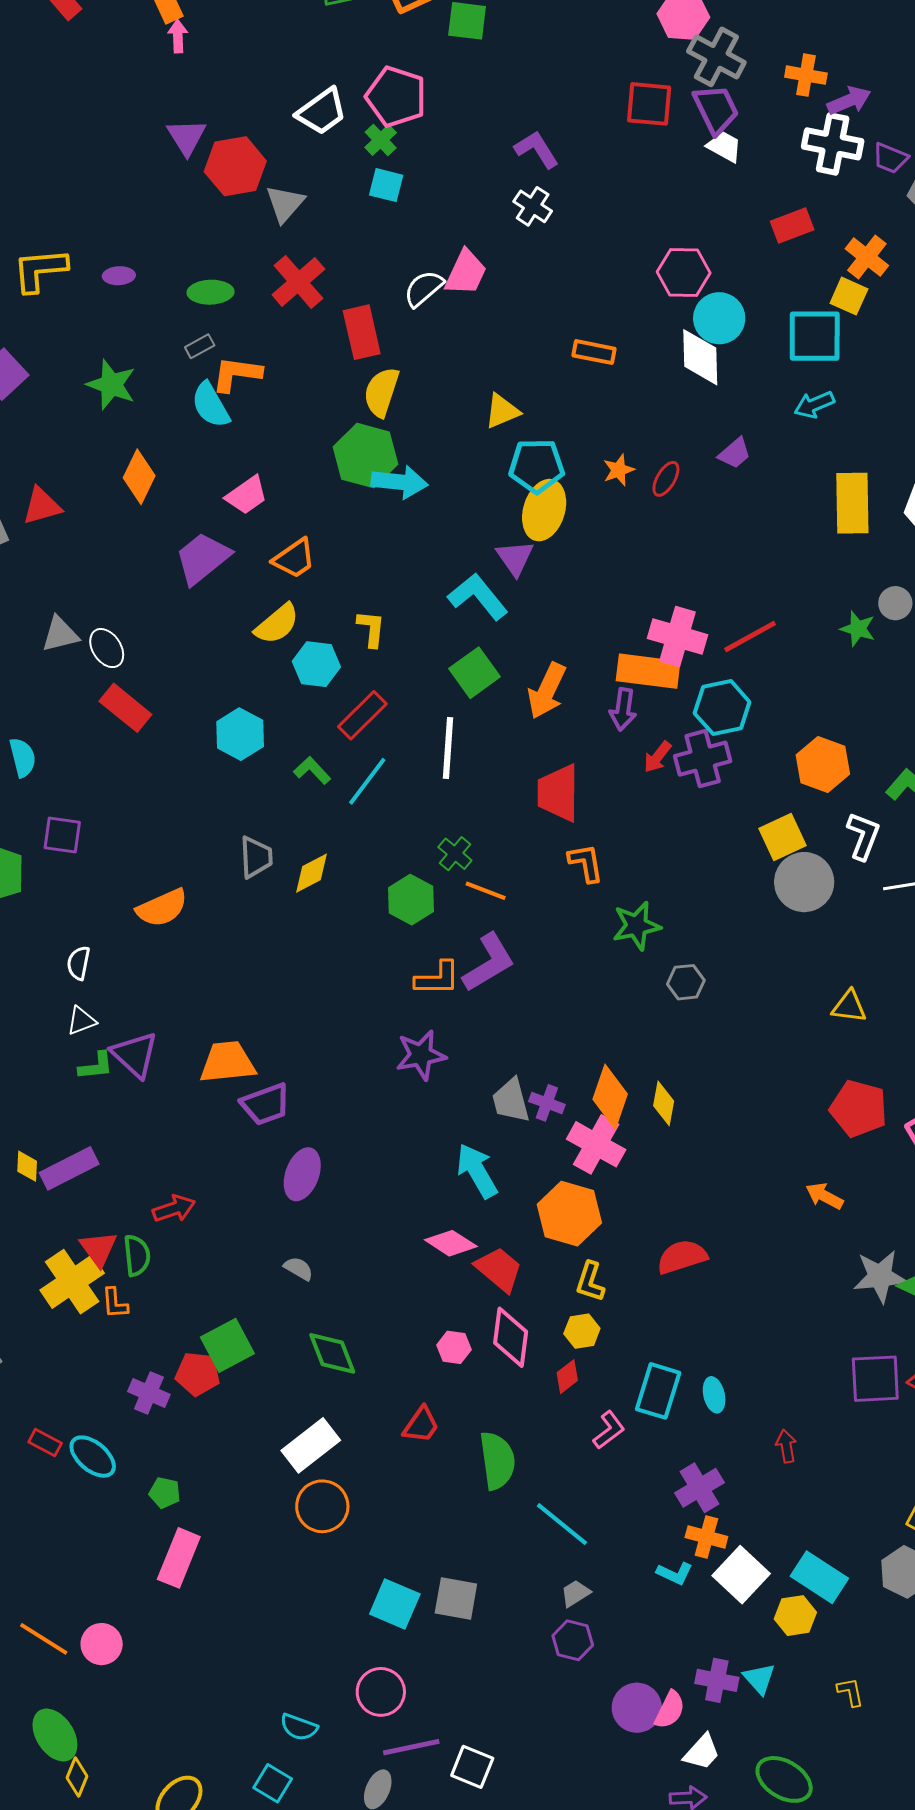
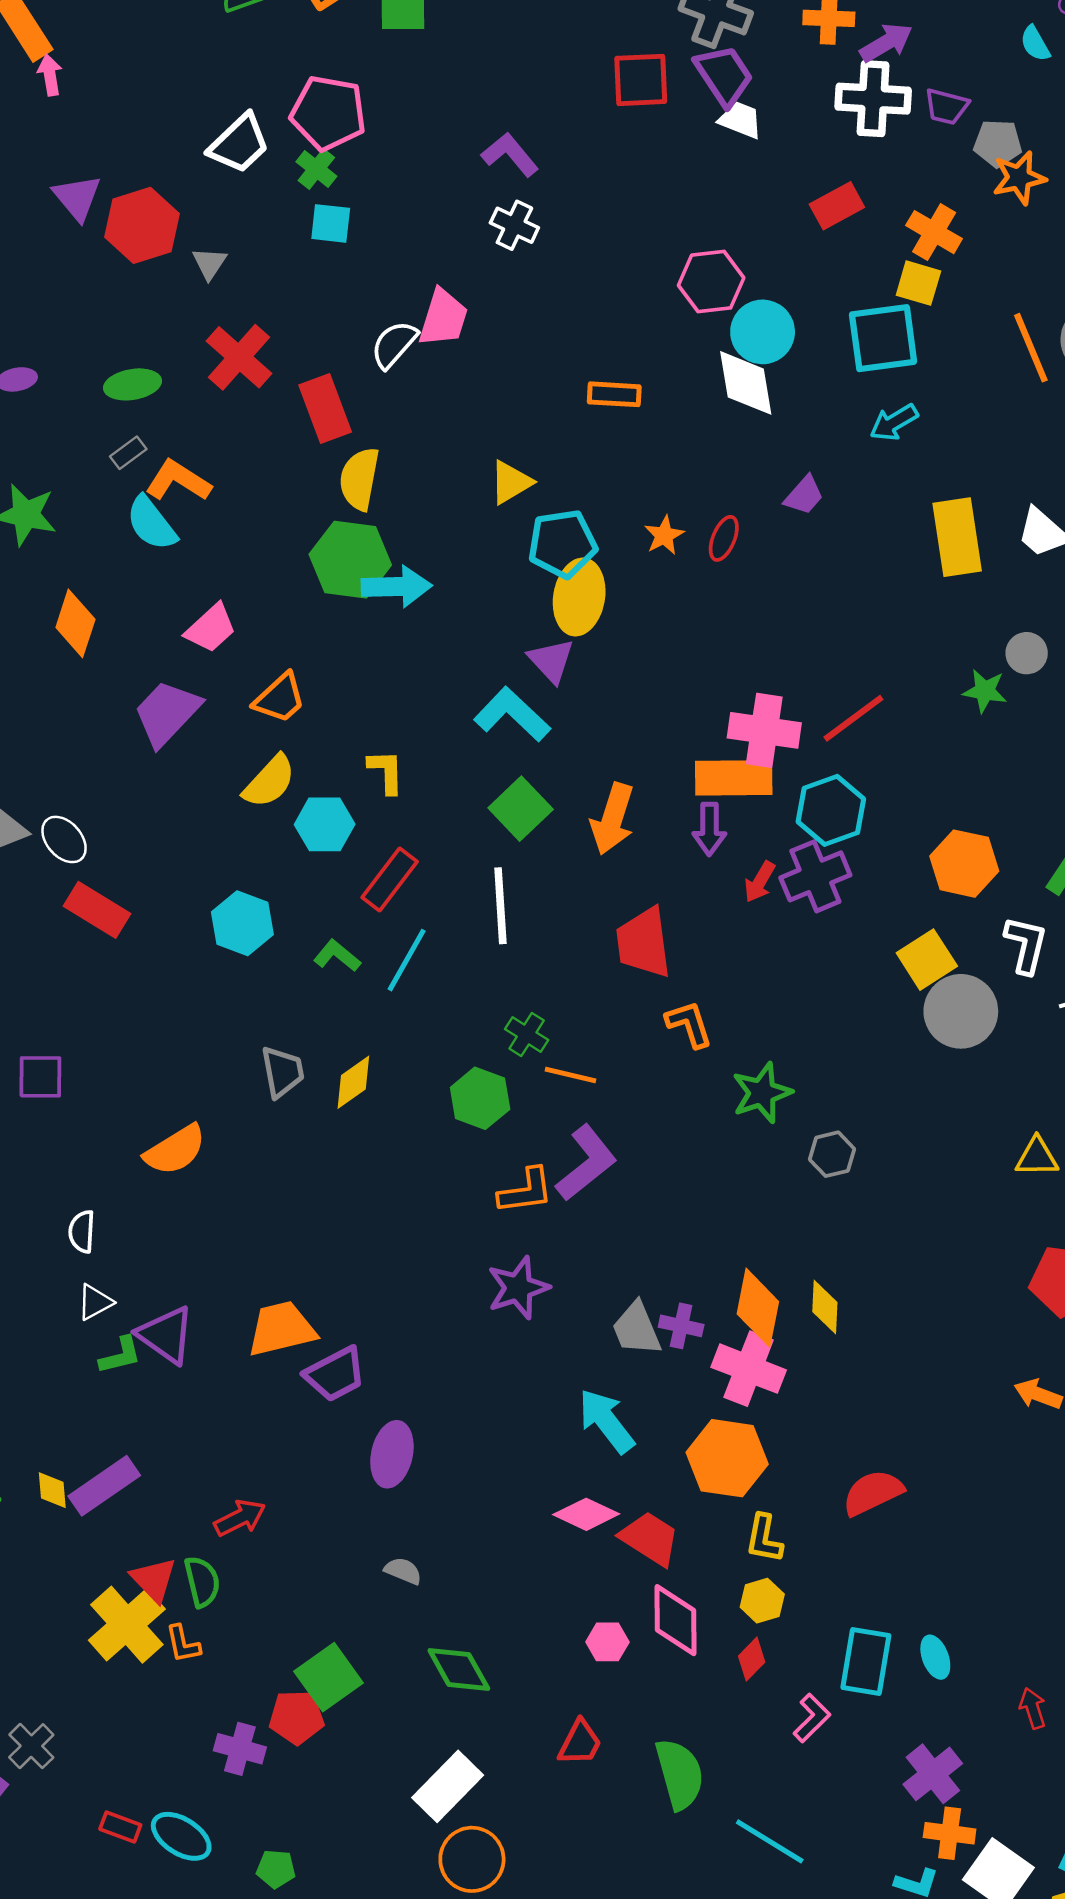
gray triangle: (285, 204) -> (209, 263), size x0.7
orange L-shape: (237, 374) -> (178, 481), turned 32

